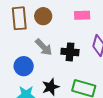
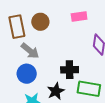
gray arrow: (44, 47) -> (30, 51), moved
black cross: (70, 52) -> (70, 70), moved

